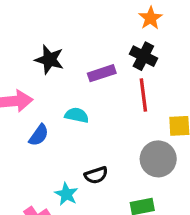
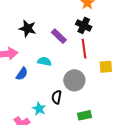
purple rectangle: (102, 73) -> (59, 36), turned 63
gray circle: (158, 159) -> (74, 80), moved
black semicircle: (96, 175) -> (57, 97), turned 120

